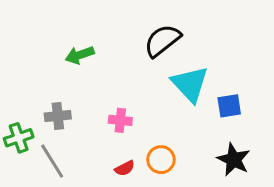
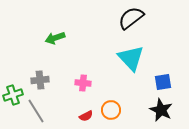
black semicircle: (162, 40) -> (131, 18), moved
blue square: (229, 106) -> (163, 82), moved

